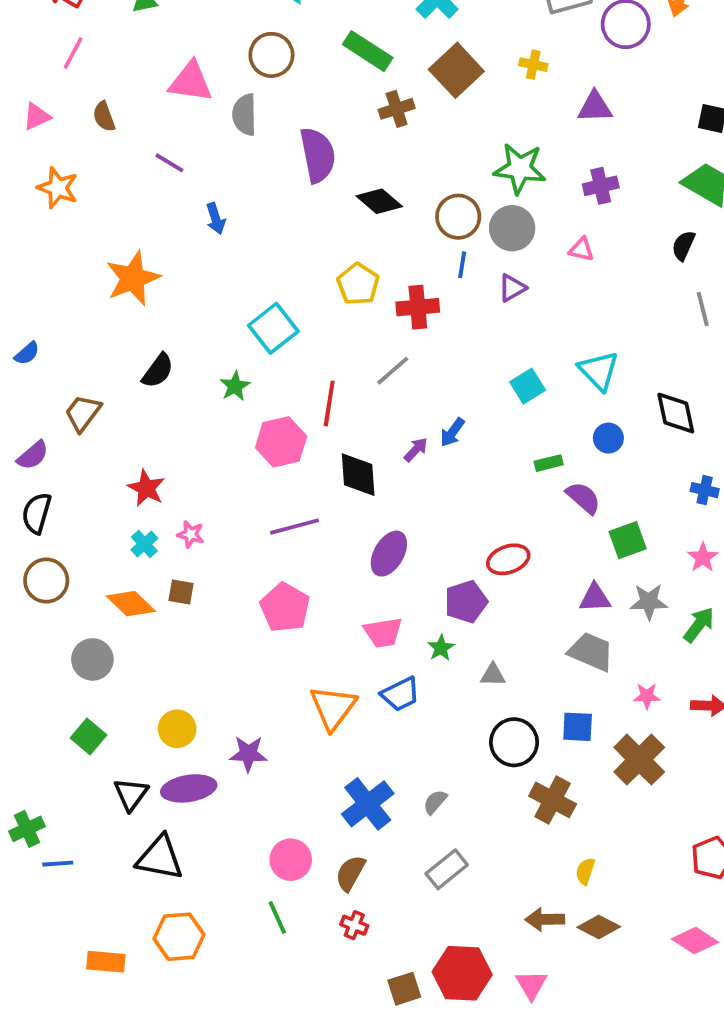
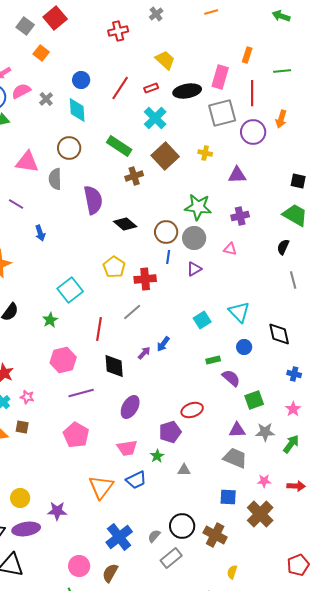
pink hexagon: (281, 442) -> (63, 360), moved
black circle: (514, 742) -> (182, 526), moved
gray rectangle: (447, 869) -> (171, 558), moved

